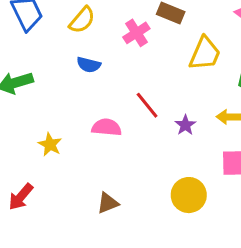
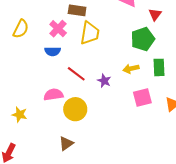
yellow trapezoid: (205, 53) -> (90, 33), moved
blue semicircle: (89, 65) -> (53, 51), moved
yellow circle: (189, 195) -> (75, 109), moved

